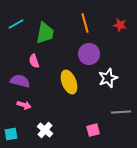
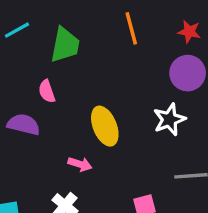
purple circle: (89, 54) -> (188, 73), moved
pink arrow: (24, 105) -> (80, 164), moved

